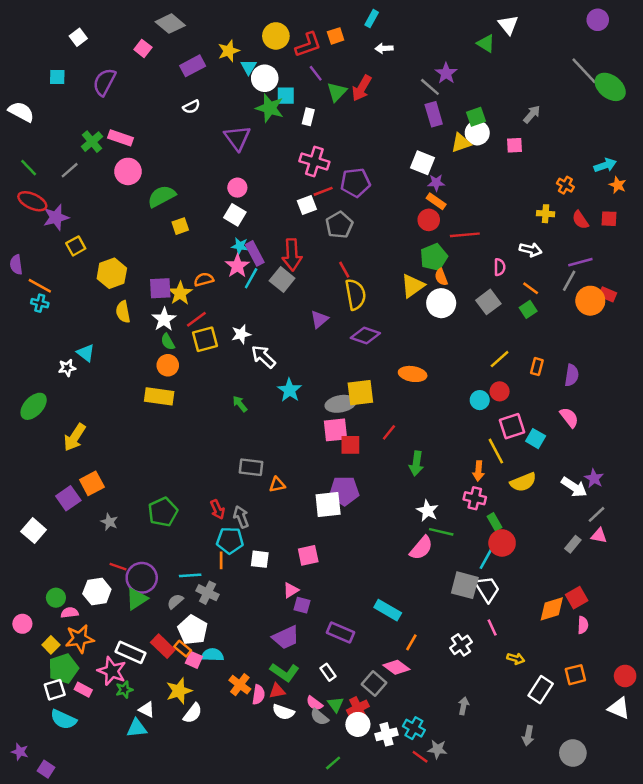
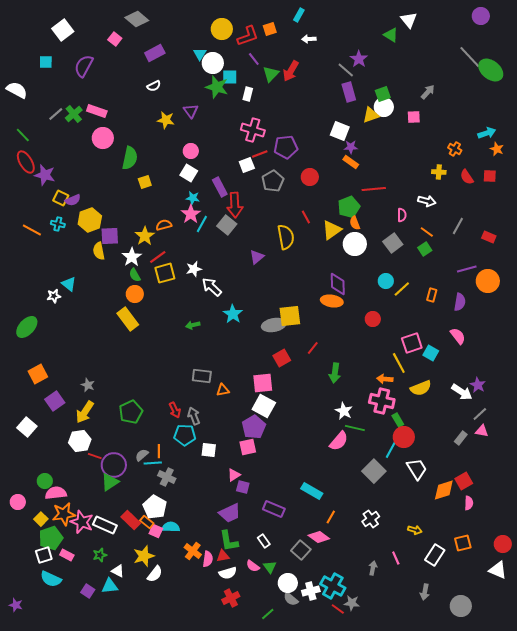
white square: (78, 37) -> (63, 30), size x1.5
yellow star: (229, 51) -> (166, 120), moved, turned 30
purple triangle: (237, 138) -> (191, 111), size x0.7
gray line: (70, 170) -> (56, 114), moved
green semicircle: (162, 196) -> (130, 158), turned 130
red ellipse: (32, 201) -> (26, 162), turned 35
purple star: (56, 217) -> (45, 175), turned 30
red circle: (429, 220) -> (310, 177), moved
yellow square: (76, 246) -> (61, 198), turned -35
purple rectangle: (255, 253) -> (220, 187), moved
purple line: (580, 262) -> (467, 269), moved
purple semicircle: (16, 265) -> (73, 200), moved, turned -105
red line: (344, 270) -> (306, 217), moved
purple square: (160, 288) -> (110, 236), moved
orange circle: (590, 301) -> (488, 281), moved
cyan cross: (40, 303) -> (58, 224), moved
purple diamond: (365, 335) -> (338, 284), moved, turned 70
red circle: (500, 391) -> (373, 319), moved
yellow rectangle: (159, 396) -> (128, 319), turned 45
cyan circle: (480, 400) -> (386, 281), moved
green arrow: (240, 404) -> (193, 325), turned -64
pink square: (336, 430) -> (263, 383), moved
yellow arrow: (75, 437) -> (85, 412), moved
red square: (350, 445) -> (282, 358), turned -30
orange arrow: (478, 471) -> (385, 379), turned 91
orange square: (92, 483) -> (38, 374), moved
purple pentagon: (344, 491) -> (254, 427), moved, turned -30
pink cross: (475, 498) -> (382, 401), size x1.4
white square: (328, 504) -> (264, 406), turned 35
gray star: (109, 522) -> (88, 385), moved
orange line: (221, 560) -> (159, 451), moved
gray square: (465, 585) -> (374, 471), turned 30
white trapezoid: (487, 589) -> (417, 469), moved
white hexagon: (97, 591) -> (80, 441), moved
gray semicircle: (175, 601) -> (142, 455), moved
pink semicircle: (70, 613) -> (56, 493), size x1.5
pink line: (492, 627) -> (396, 558), moved
pink star: (112, 671) -> (82, 522), moved
green L-shape: (285, 672) -> (229, 541), turned 45
red cross: (358, 708) -> (231, 598), moved
white semicircle: (283, 712) -> (228, 573), turned -36
gray semicircle: (319, 717) -> (291, 599), moved
cyan cross: (414, 728) -> (333, 586), size x1.4
purple square: (46, 769) -> (88, 591), moved

